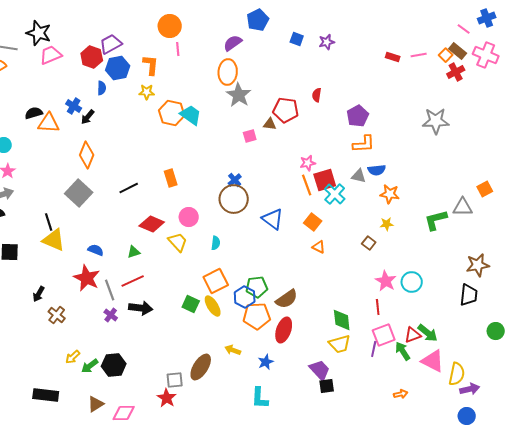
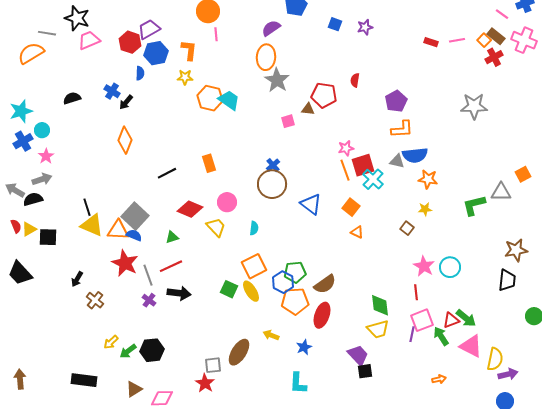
orange triangle: (49, 123) -> (118, 230), moved
blue semicircle: (377, 170) -> (415, 155), size x1.4
gray square: (79, 193) -> (135, 216), moved

